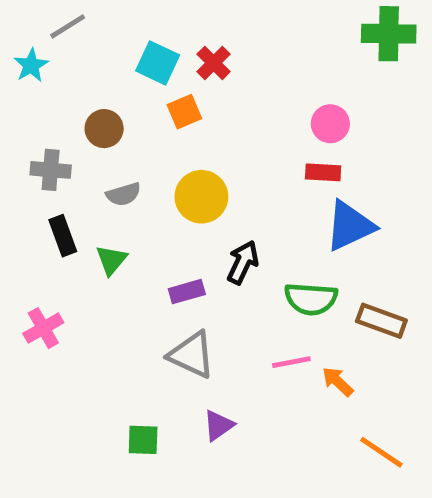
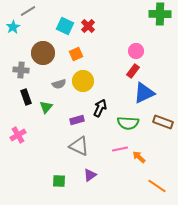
orange square: (184, 112) -> (76, 54), moved
brown circle: (104, 129) -> (43, 53), size x1.5
red rectangle: (323, 172) -> (133, 71), turned -56
gray semicircle: (124, 194) -> (59, 84), moved
brown rectangle: (381, 321) -> (163, 122), moved

